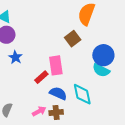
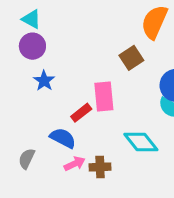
blue semicircle: (58, 93) -> (63, 138), moved
cyan diamond: (82, 94) -> (141, 142), turned -30

